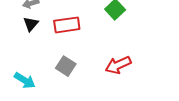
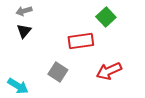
red rectangle: (67, 25) -> (81, 41), moved

